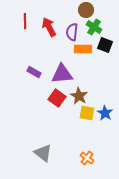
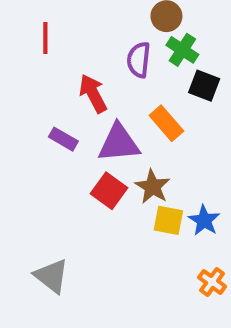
red arrow: (49, 27) -> (93, 94), moved
orange rectangle: (83, 49) -> (166, 123), moved, turned 48
gray triangle: (43, 153) -> (51, 276), moved
orange cross: (87, 158) -> (212, 282), moved

